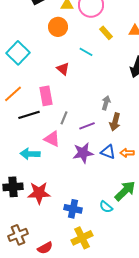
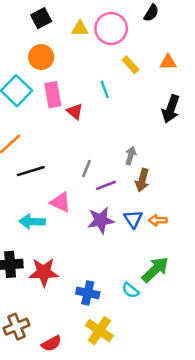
orange circle: (58, 27) -> (41, 57), moved
cyan line: (86, 52) -> (105, 89), turned 40
pink rectangle: (46, 96) -> (53, 95), moved
gray line: (64, 118) -> (86, 168), moved
blue triangle: (108, 152) -> (133, 219), turned 35
yellow cross: (82, 238) -> (99, 331), turned -30

